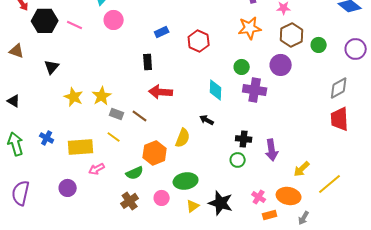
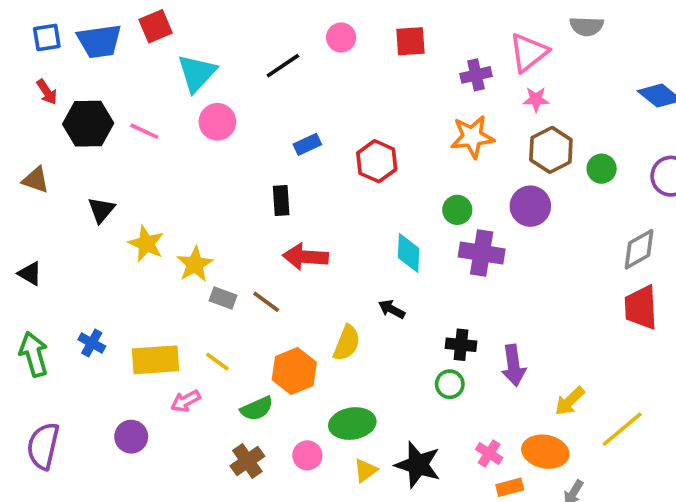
yellow star: (74, 97) -> (146, 244), moved
yellow line: (114, 137) -> (217, 362), moved

